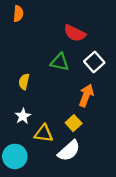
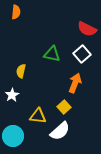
red semicircle: (75, 33) -> (87, 29), moved
white star: (23, 116) -> (12, 95), moved

